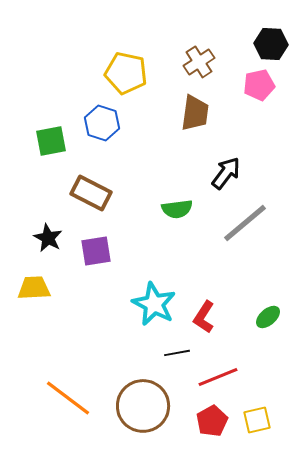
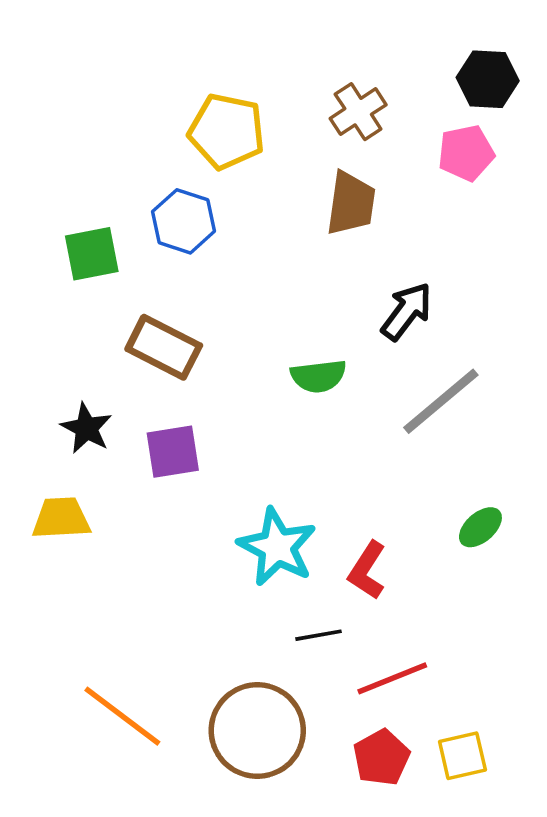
green ellipse: (268, 317) -> (480, 527), moved

